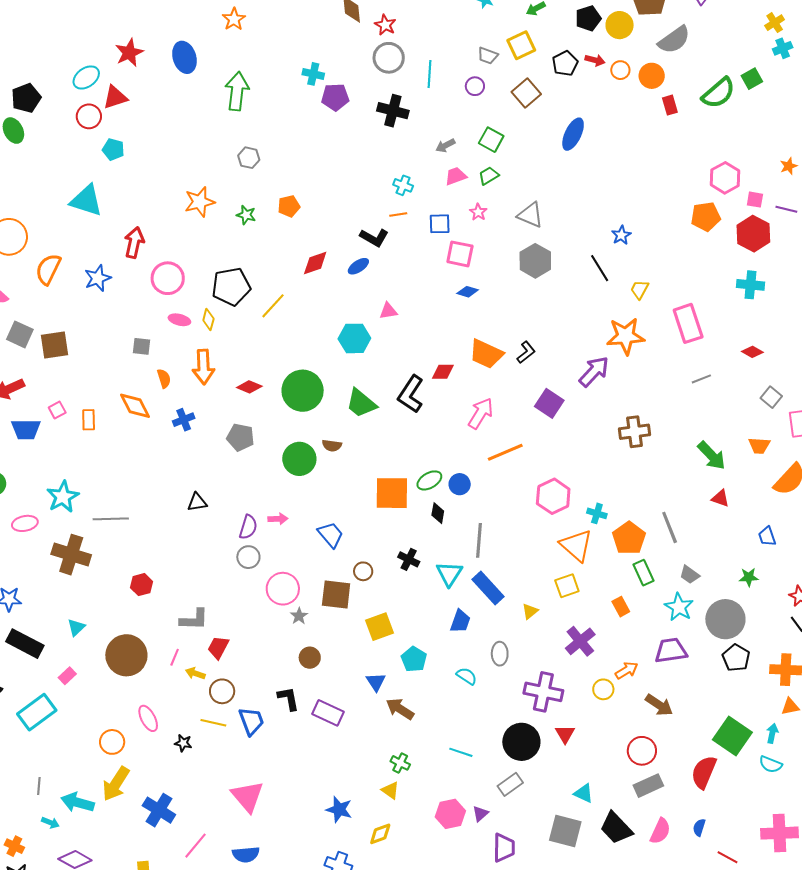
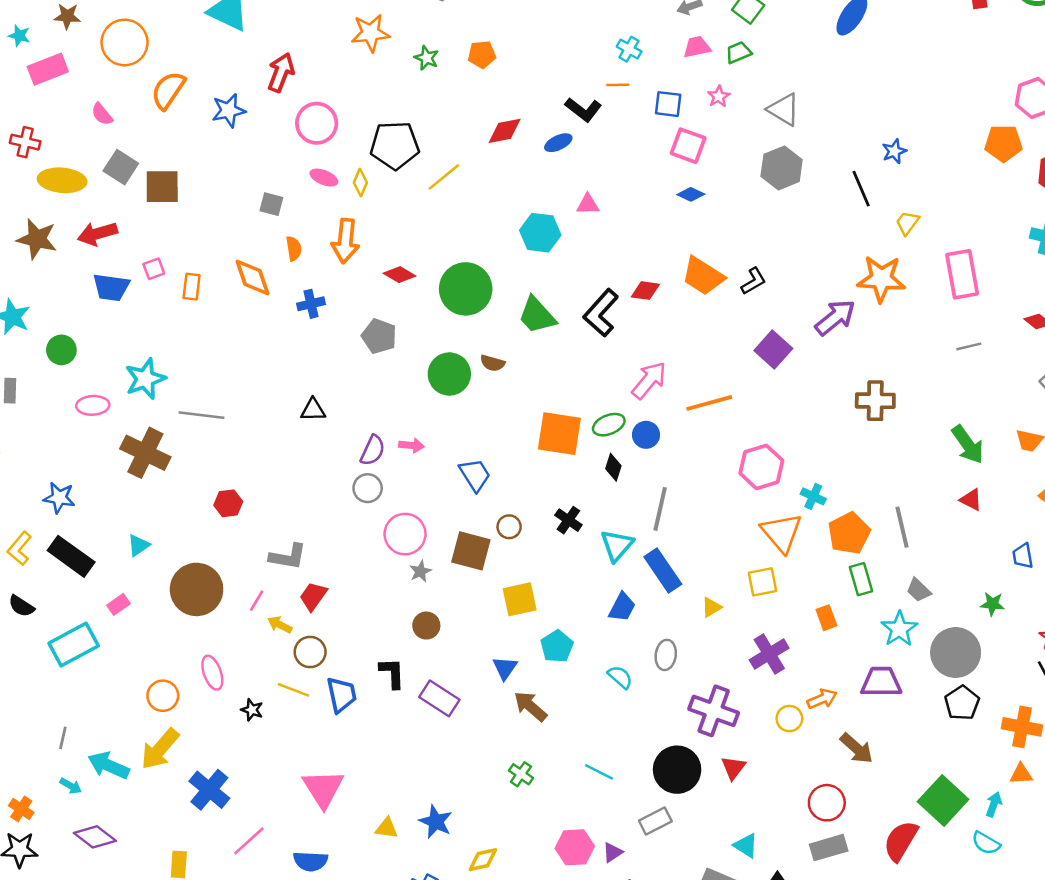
pink arrow: (481, 413) -> (649, 380), moved
yellow triangle: (390, 790) -> (387, 828), moved, turned -36

